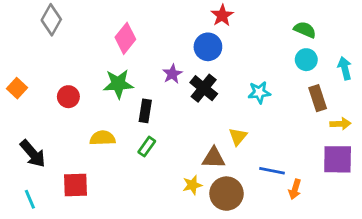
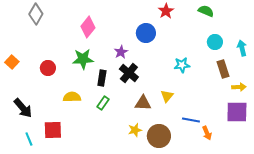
red star: (222, 15) -> (166, 11), moved
green semicircle: (305, 30) -> (206, 11), moved
black cross: (204, 88) -> (129, 73), moved
brown triangle: (214, 158) -> (143, 103), moved
orange arrow: (295, 189) -> (207, 133), turned -40
cyan line: (30, 199) -> (29, 139), moved

